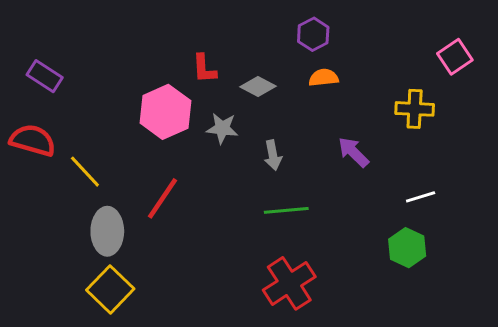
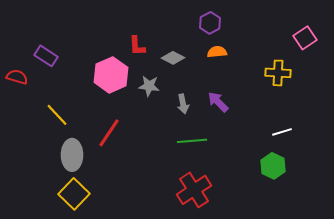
purple rectangle: (45, 76) -> (46, 56), moved
red semicircle: (33, 140) -> (17, 77), moved, size x0.7
purple arrow: (353, 152) -> (218, 102), moved

